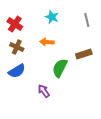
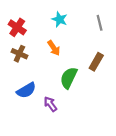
orange arrow: (47, 42) -> (54, 48), turned -128
brown rectangle: (84, 54) -> (96, 62), turned -42
blue semicircle: (17, 71) -> (26, 90), moved

